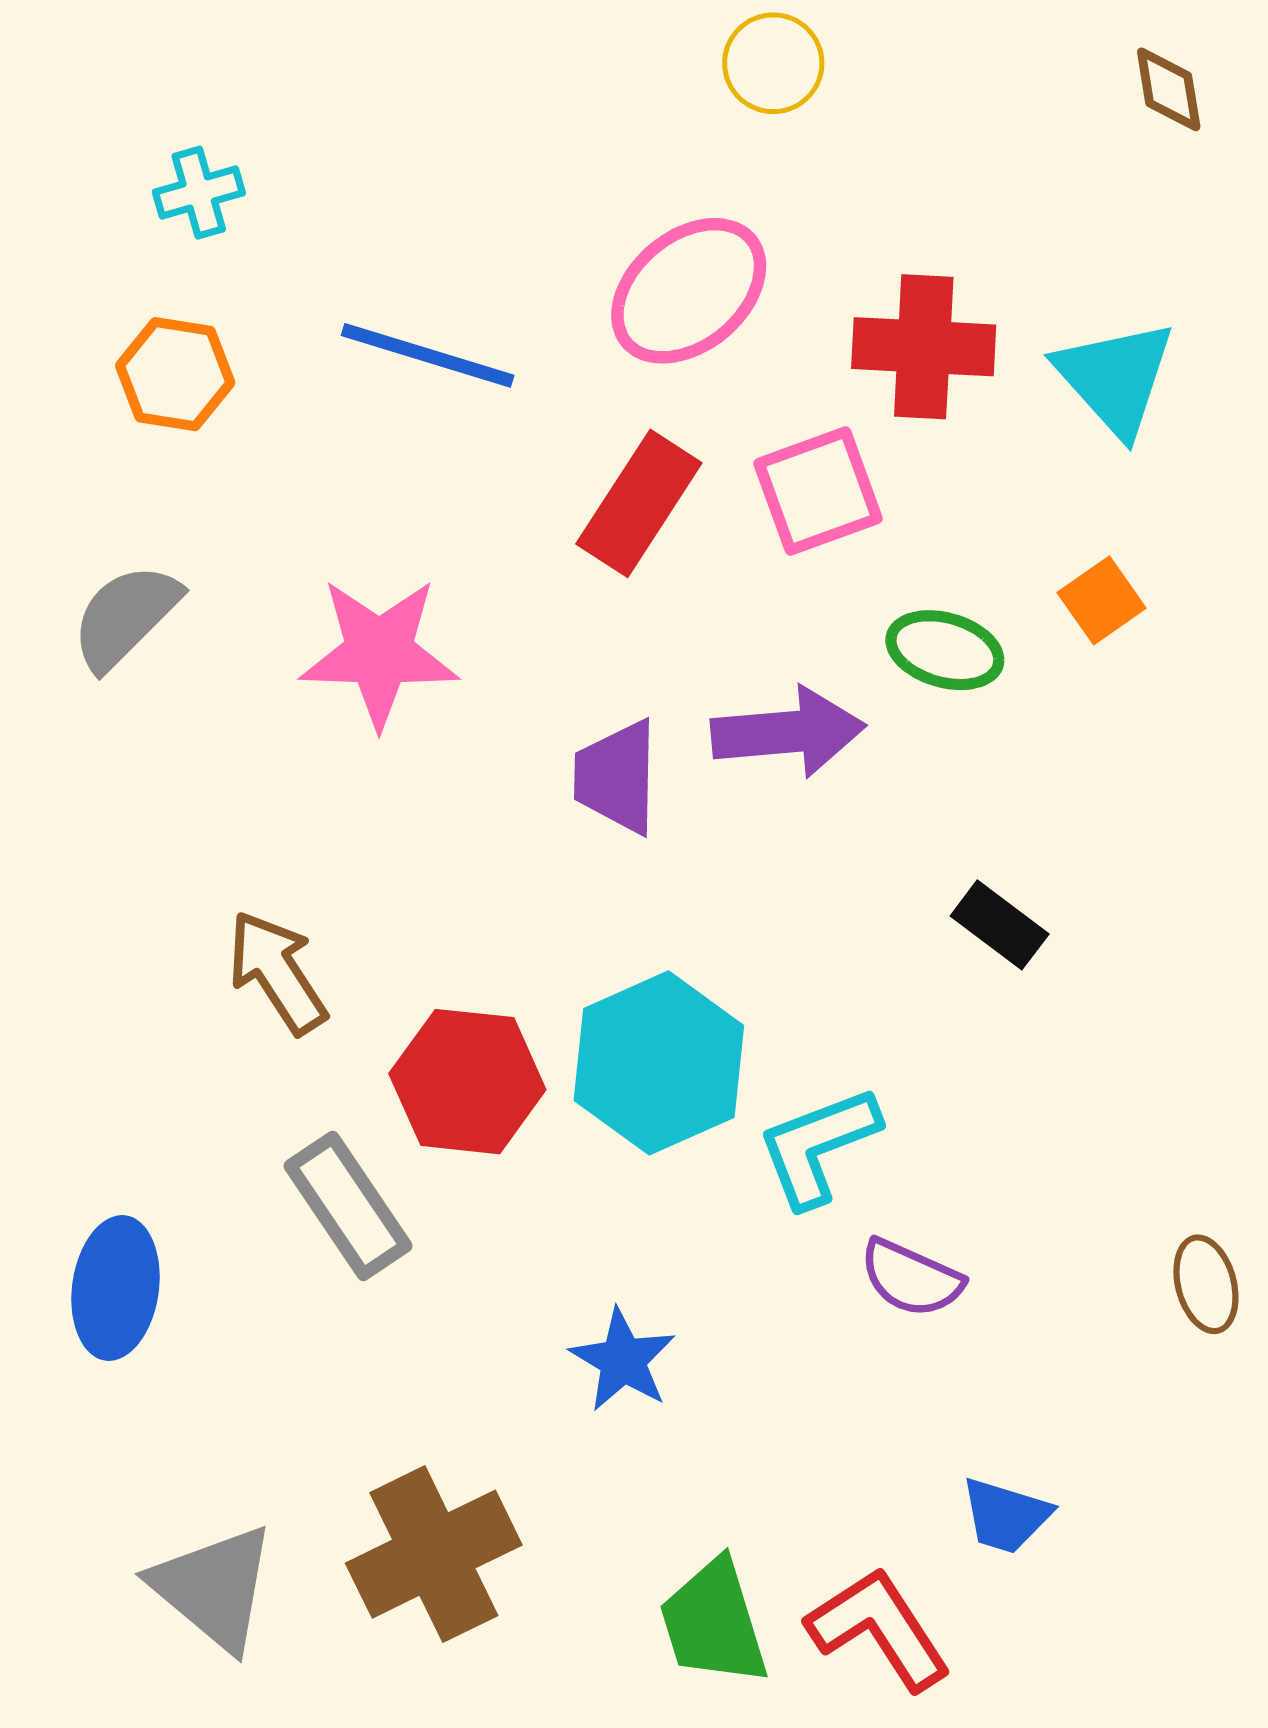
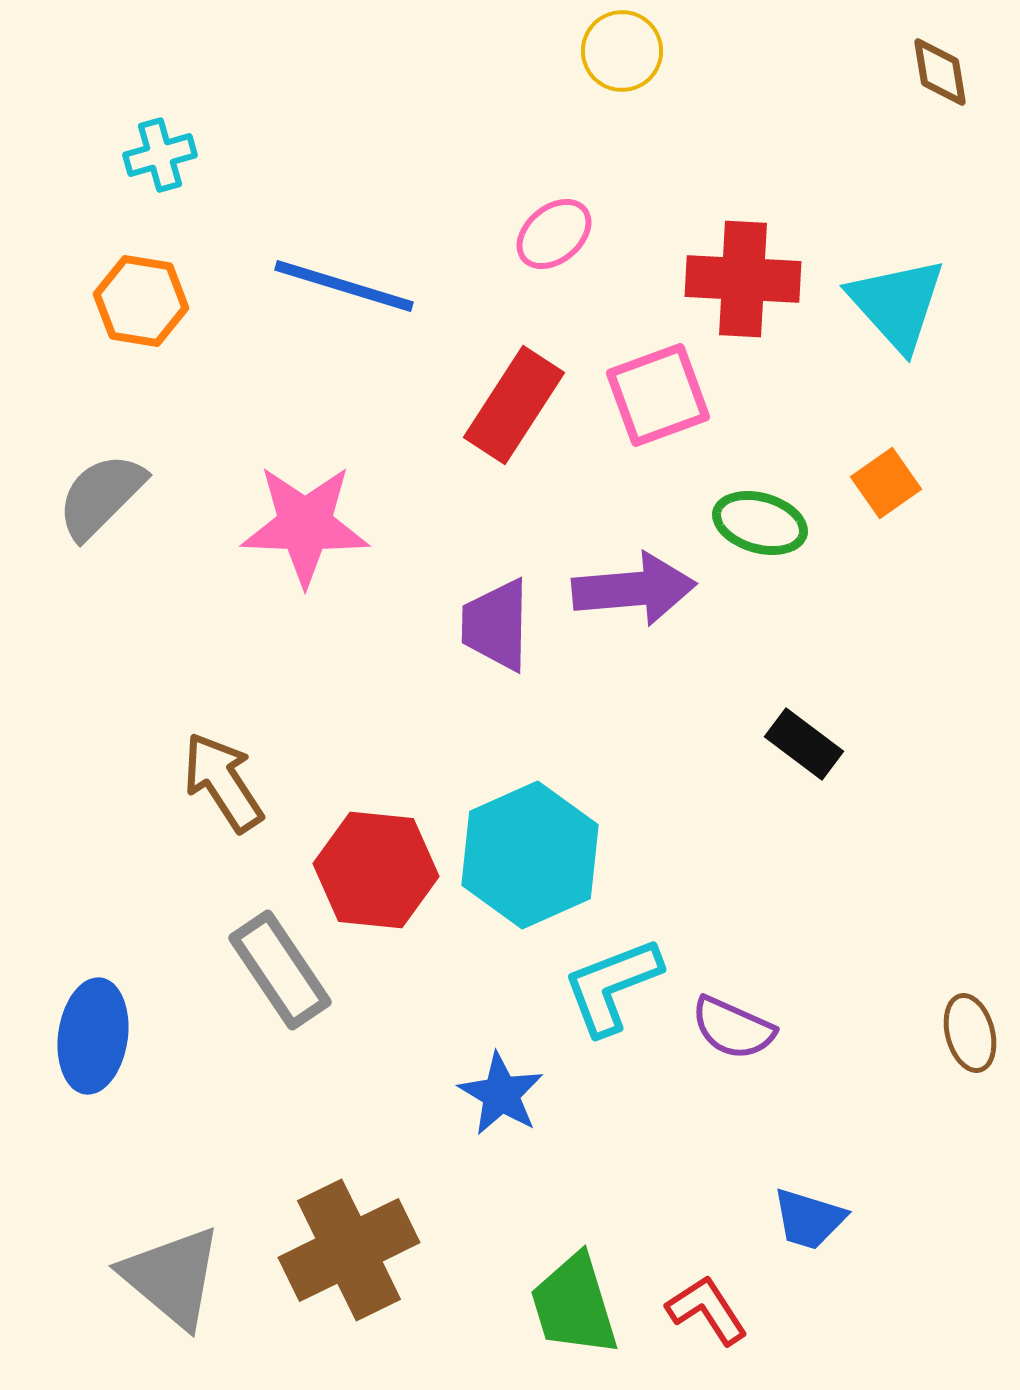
pink ellipse: (689, 291) -> (554, 234), size x0.6
cyan L-shape: (818, 1146) -> (612, 986), moved
red L-shape: (879, 1629) -> (707, 1310), size x0.7

